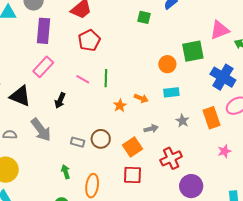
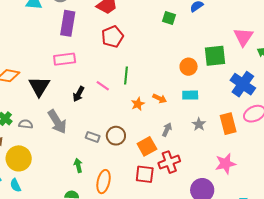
pink triangle: (220, 30) -> (243, 37), turned -40
pink rectangle: (43, 67) -> (65, 59), turned 35
pink line: (83, 79) -> (103, 86), moved
black triangle: (20, 96) -> (39, 86), turned 35
gray arrow: (151, 129) -> (167, 130), turned -56
pink star: (224, 151) -> (225, 164), moved, size x1.5
red cross: (171, 158) -> (169, 162), moved

